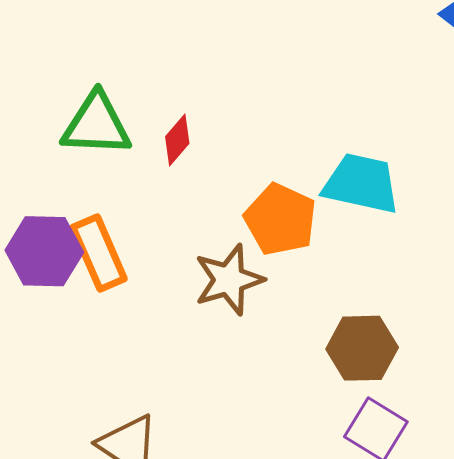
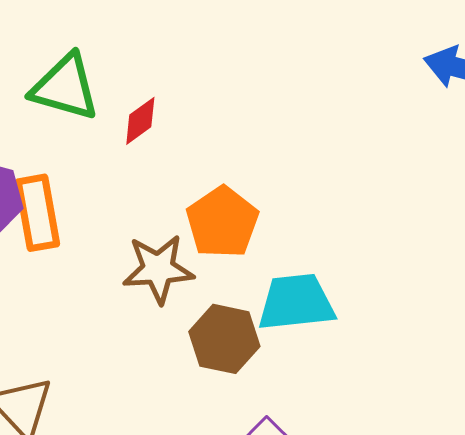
cyan trapezoid: (361, 184) -> (296, 302), moved, turned -32
brown hexagon: (362, 348) -> (224, 339), moved

